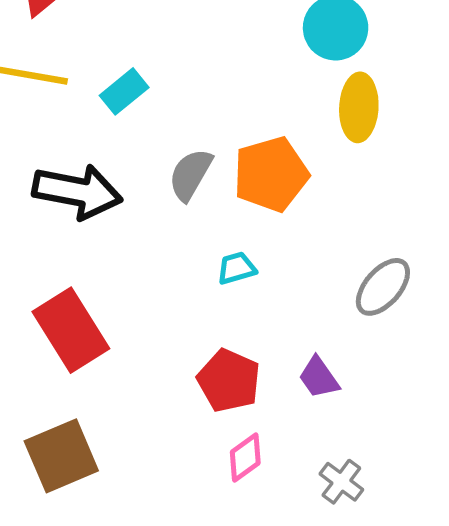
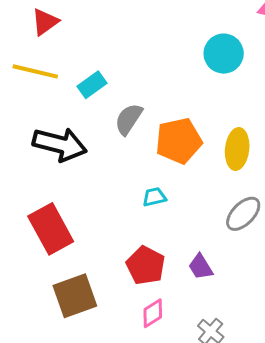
yellow ellipse: (359, 107) -> (237, 149), moved
gray semicircle: (190, 175) -> (129, 119), moved
brown square: (61, 456) -> (75, 296), moved

